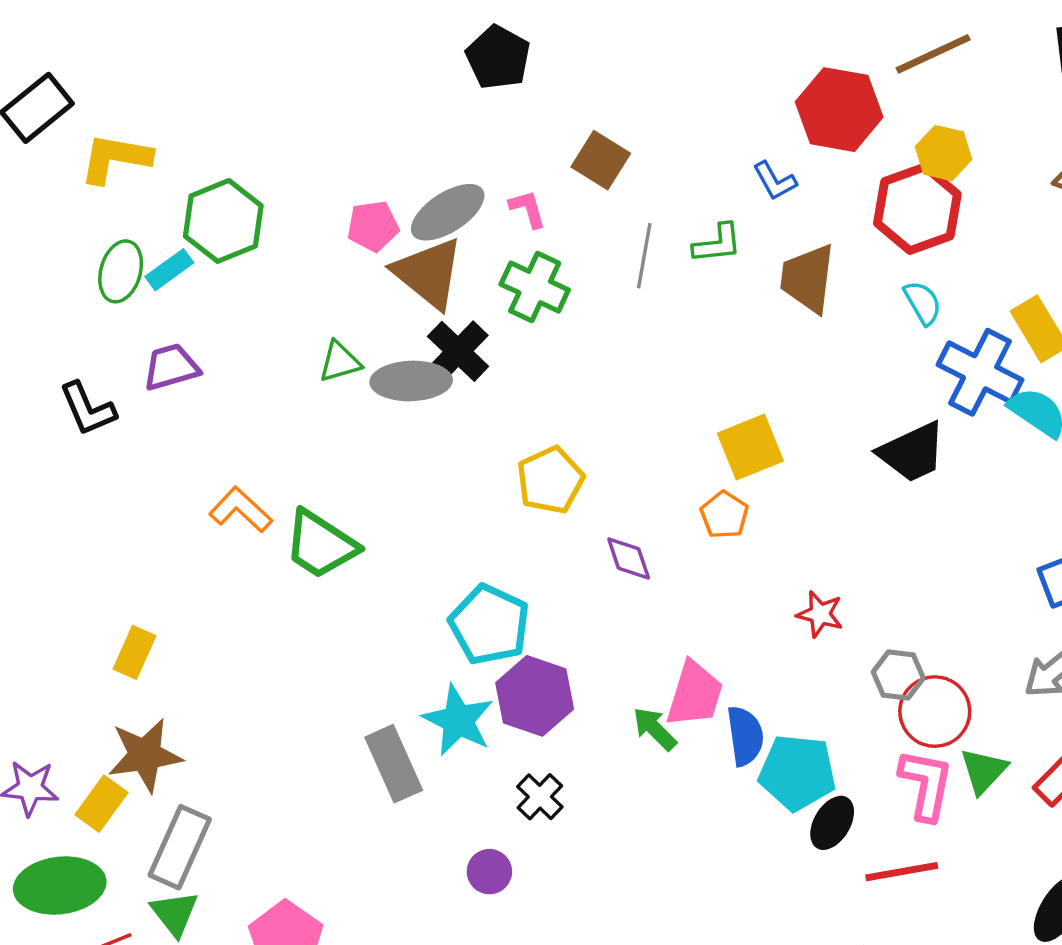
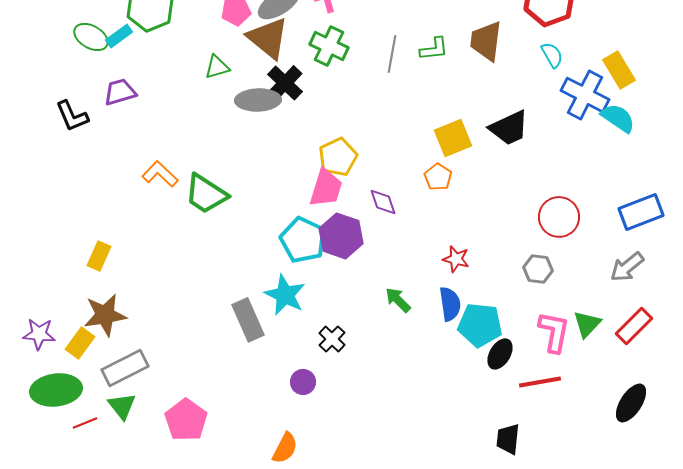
green L-shape: (717, 244) -> (434, 49), moved
gray line: (644, 256) -> (392, 54), moved
green ellipse: (121, 271) -> (91, 37), turned -76
green triangle: (340, 362) -> (217, 67), moved
black trapezoid: (912, 452) -> (509, 128), moved
red star: (820, 614) -> (456, 259), moved
pink trapezoid: (695, 694) -> (326, 188), moved
purple hexagon: (535, 696) -> (341, 236), moved
red circle: (935, 712) -> (559, 217), moved
gray rectangle: (180, 847) -> (125, 368), turned 39

